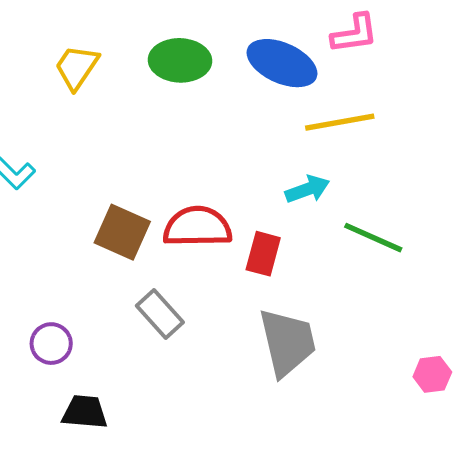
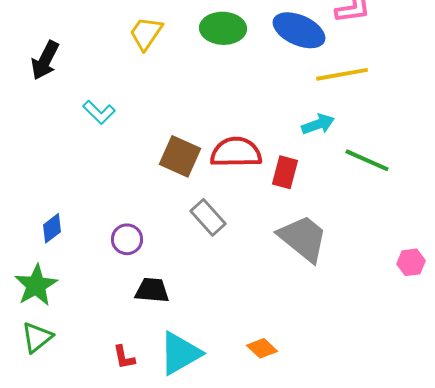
gray trapezoid: (287, 342) -> (303, 238), turned -38

